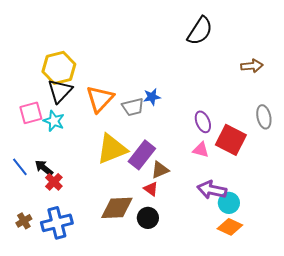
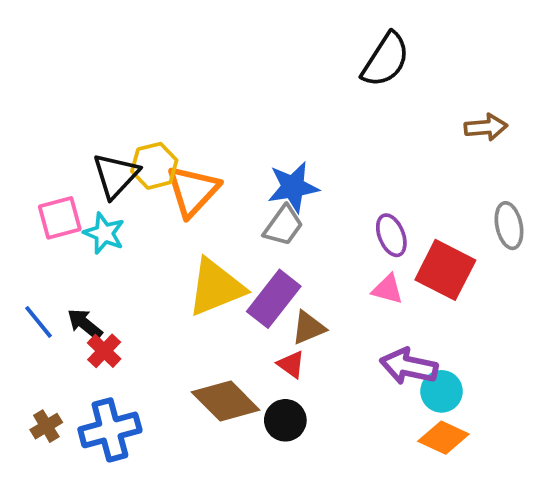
yellow hexagon: (59, 68) -> (154, 166), moved, size x0.7
blue star: (152, 97) -> (293, 187), size x1.5
gray trapezoid: (133, 107) -> (283, 226), moved, turned -40
brown diamond: (117, 208) -> (226, 401), turned 48

